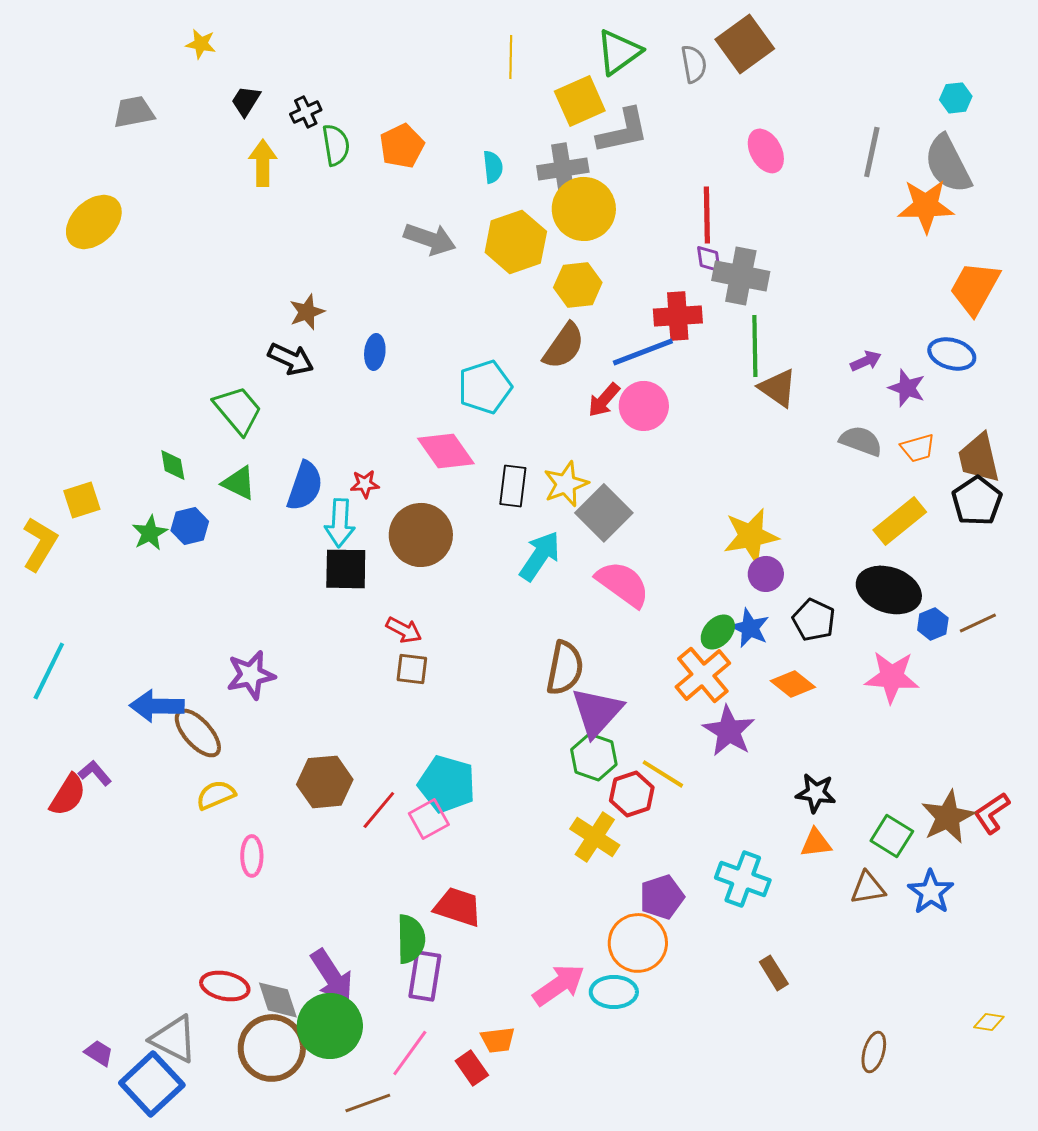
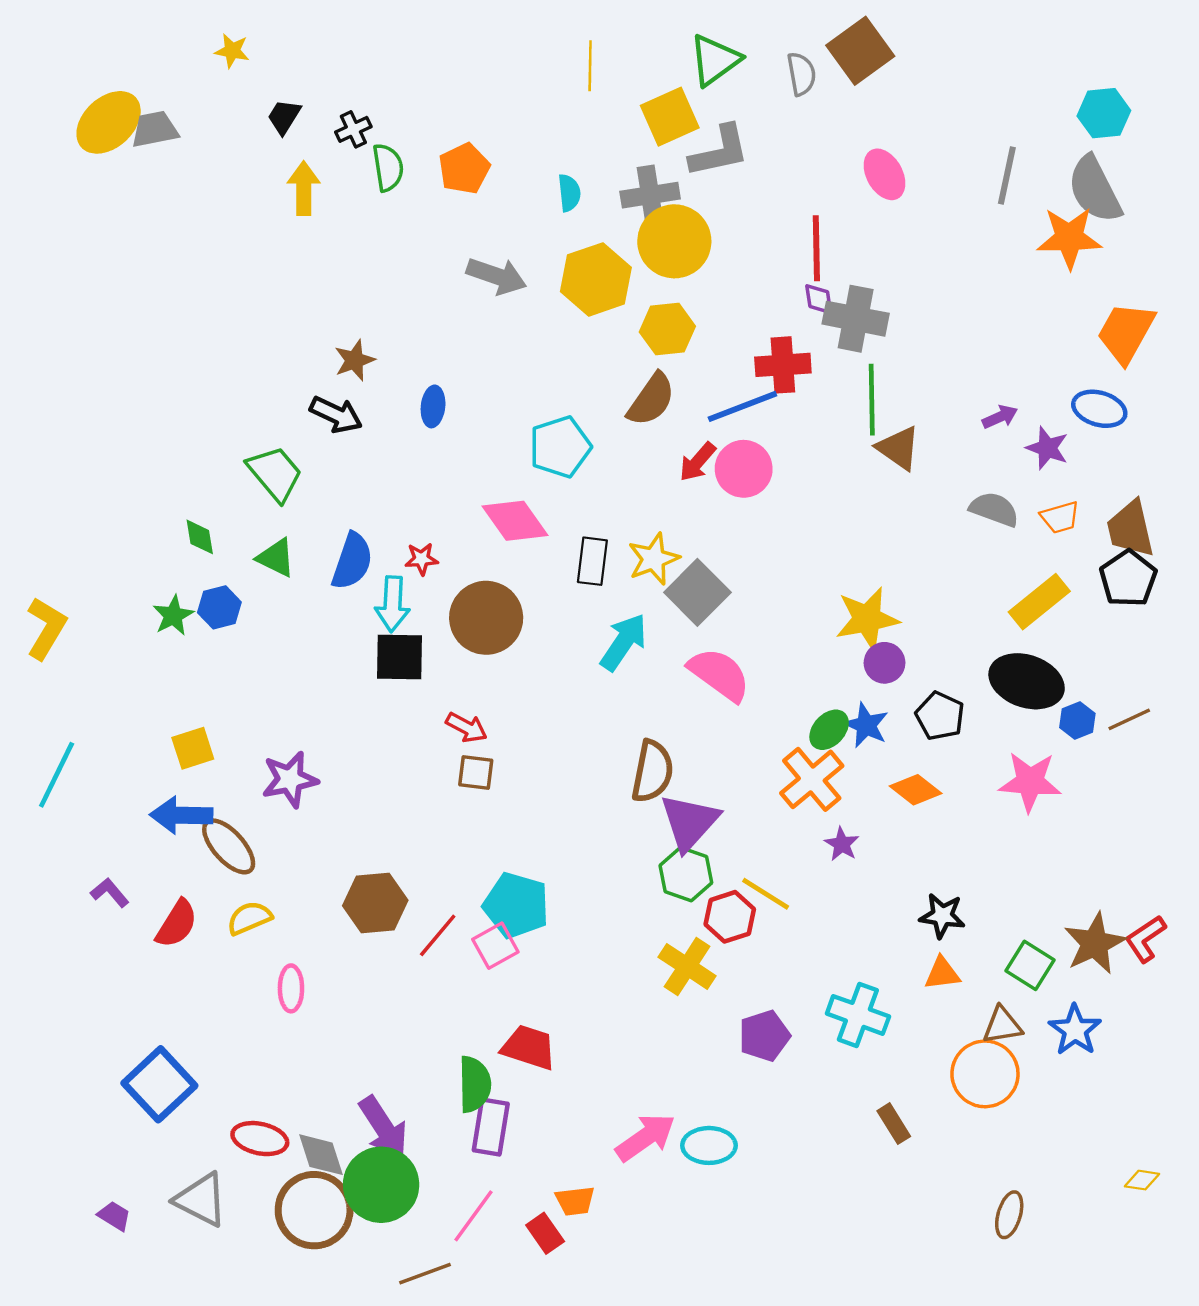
cyan hexagon: (956, 98) -> (1104, 113), size x1.4
yellow ellipse: (94, 222) -> (109, 122), moved
yellow square: (82, 500) -> (193, 748), moved
purple star: (729, 731) -> (842, 844), size x0.6
red semicircle: (68, 795) -> (177, 924), moved
orange circle: (638, 943) -> (985, 1074), moved
blue square: (152, 1084) -> (159, 1084), moved

